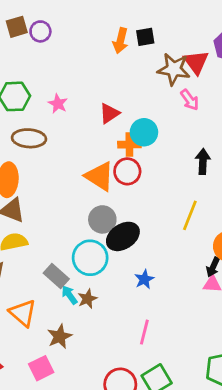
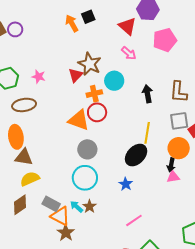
orange arrow: (120, 41) -> (72, 23), turned 150
brown star: (174, 69) -> (90, 64), moved, turned 30
cyan circle: (144, 132) -> (114, 81), moved
black ellipse: (123, 236) -> (136, 155), moved
gray rectangle: (56, 276) -> (51, 204), moved
orange triangle: (23, 313) -> (60, 216), moved
pink line: (144, 332) -> (134, 220), turned 54
brown star: (60, 336) -> (66, 233), moved

